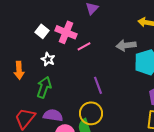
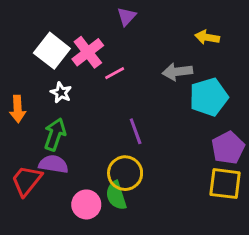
white square: (42, 31) -> (52, 51), size x1.6
pink cross: (66, 32) -> (88, 52), turned 30
purple semicircle: (53, 115) -> (53, 164), moved

